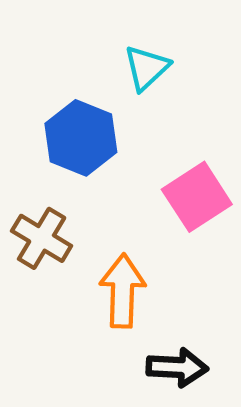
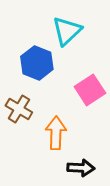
cyan triangle: (147, 68) -> (67, 31), size x1.4

